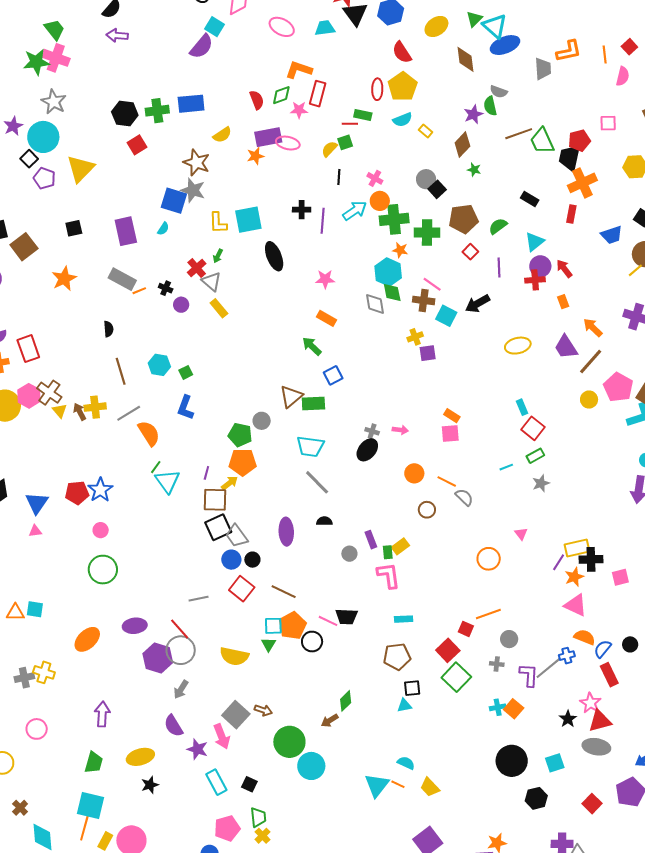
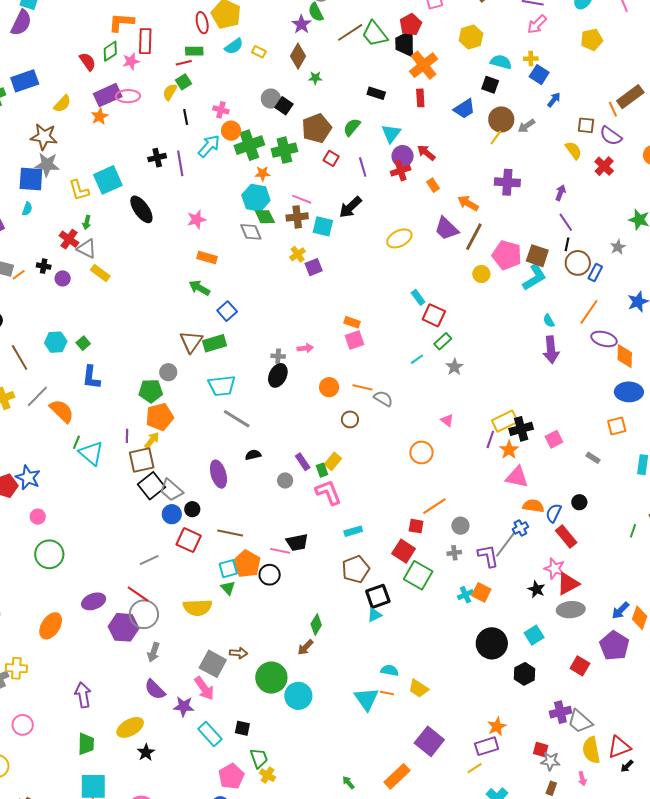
black square: (412, 688) -> (378, 596), size x1.4

